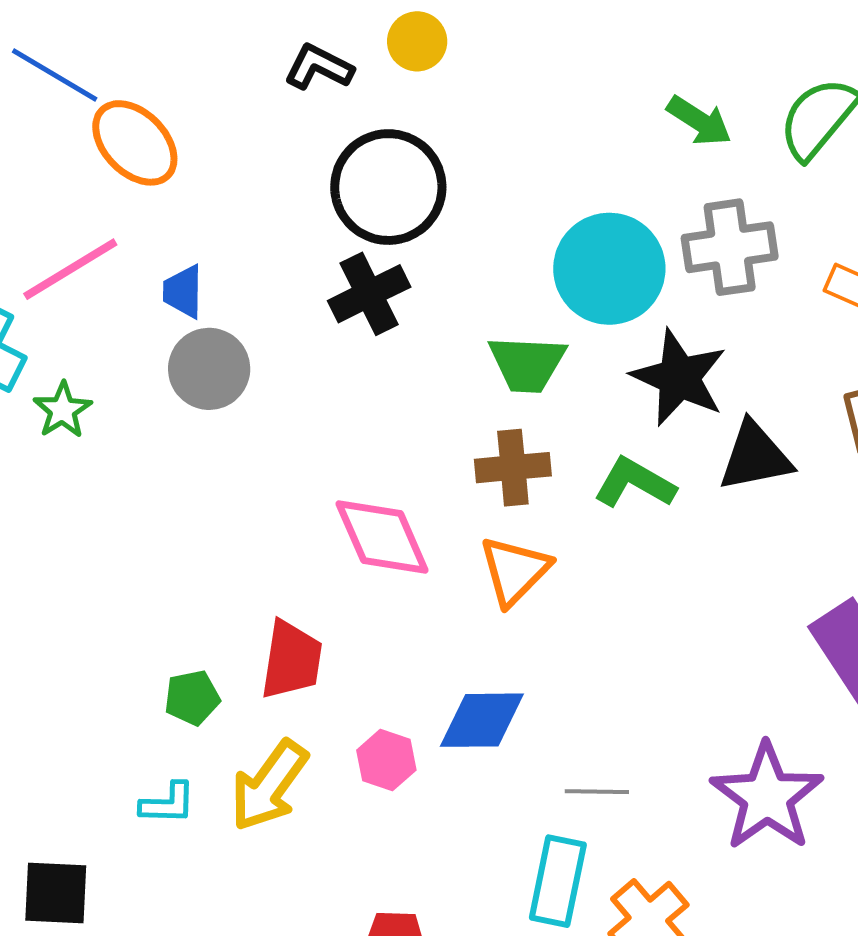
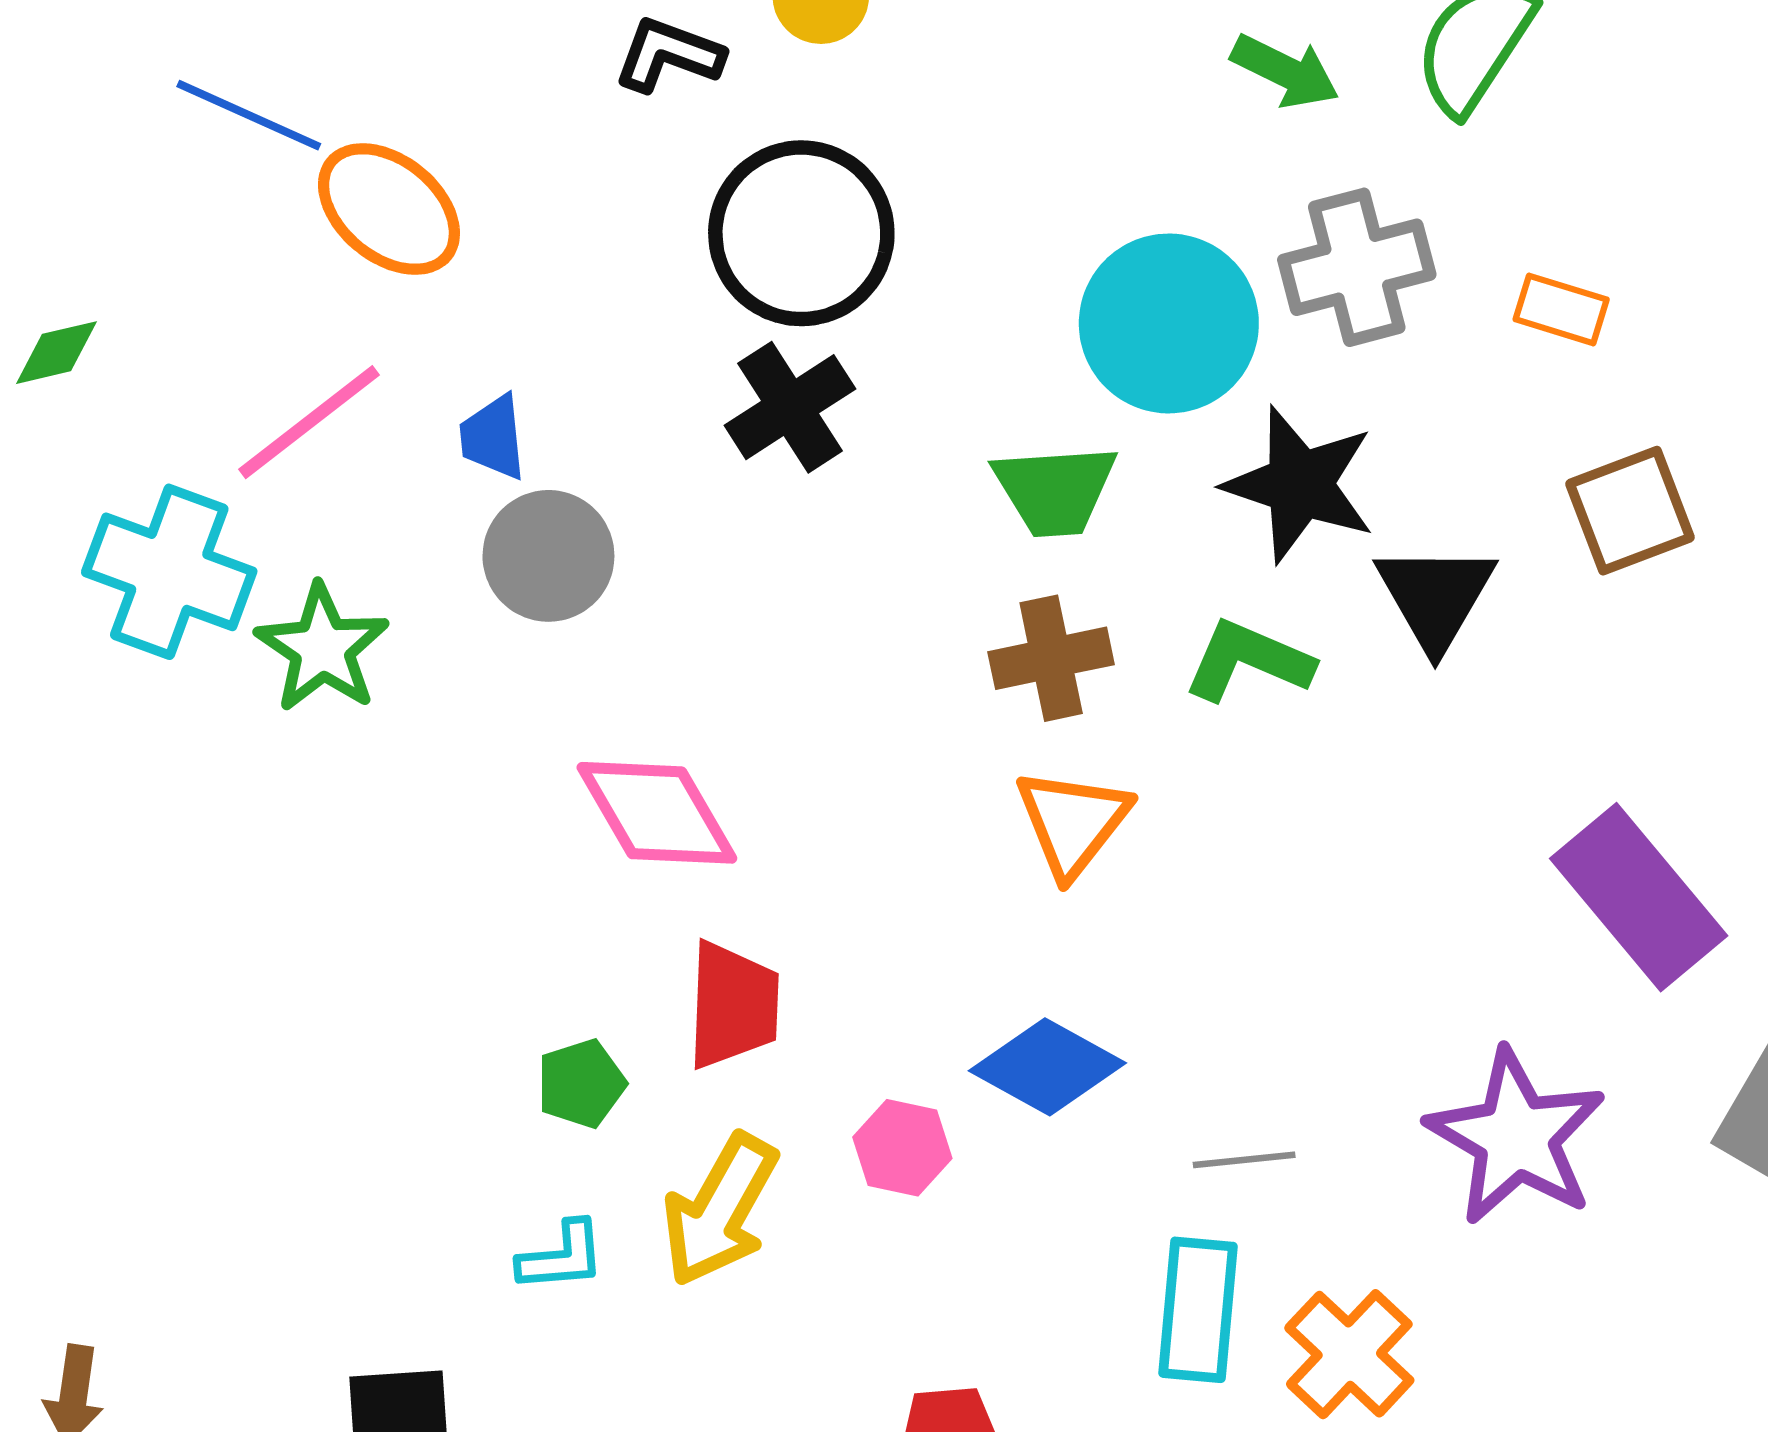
green star: (63, 410) -> (322, 648), size x1.4
black triangle: (755, 457) -> (1435, 597), turned -42
pink diamond: (382, 537) -> (657, 813), moved
blue diamond: (482, 720) -> (1047, 1067), turned 36

